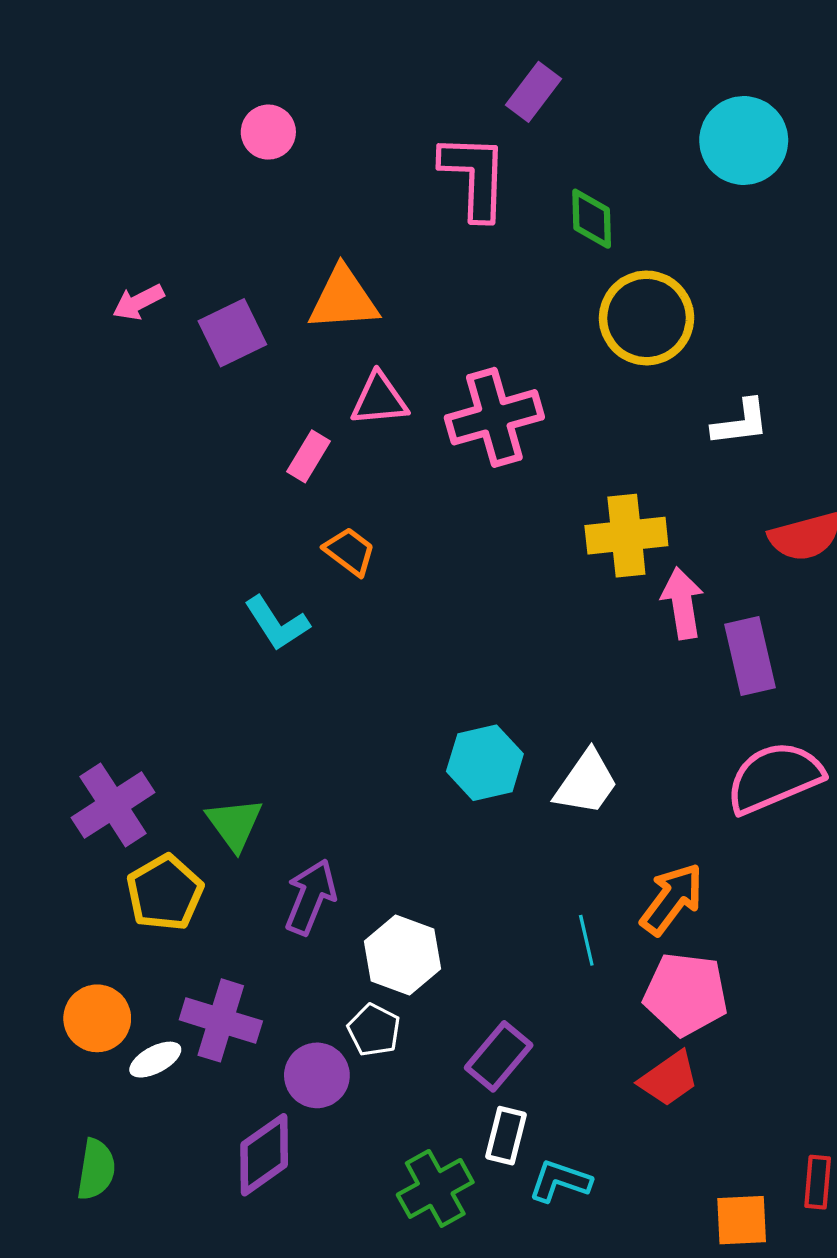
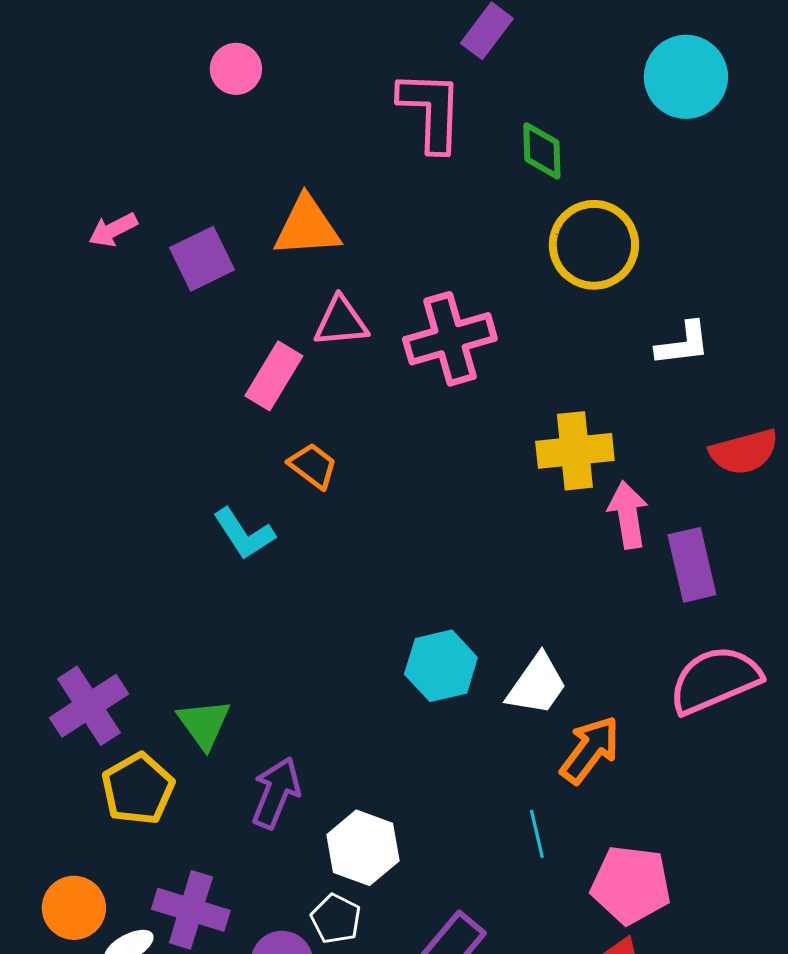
pink rectangle: (308, 456) -> (274, 376), size x1.4
orange arrow: (672, 899) -> (590, 750), moved

